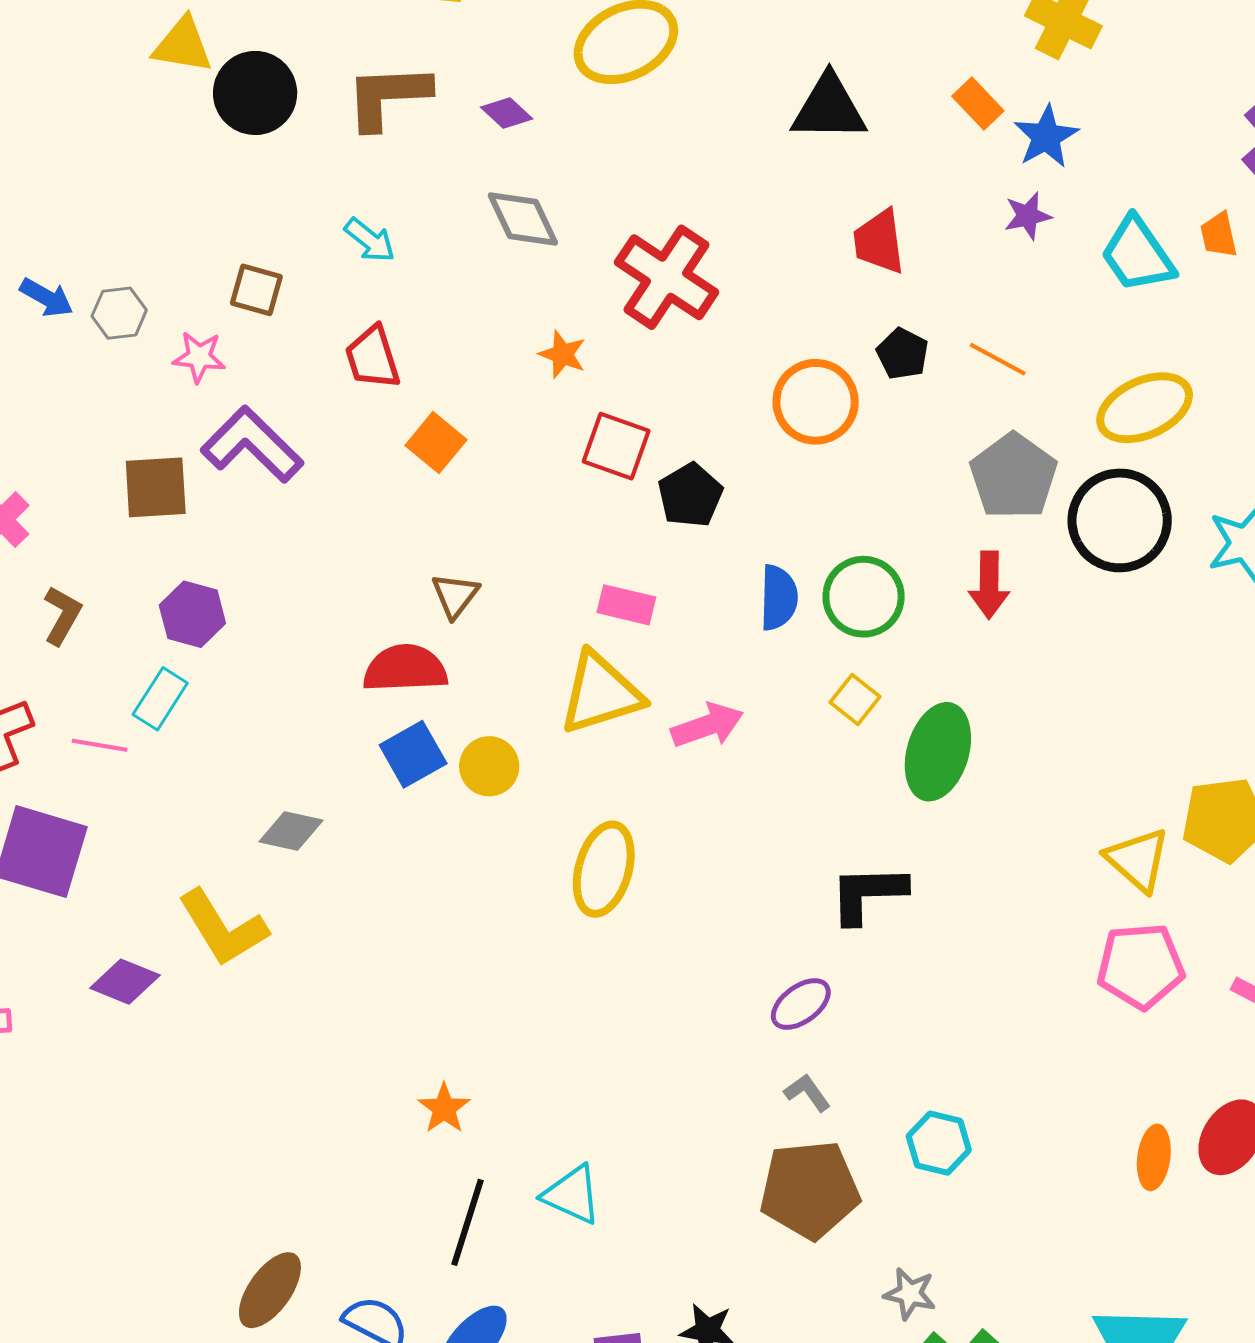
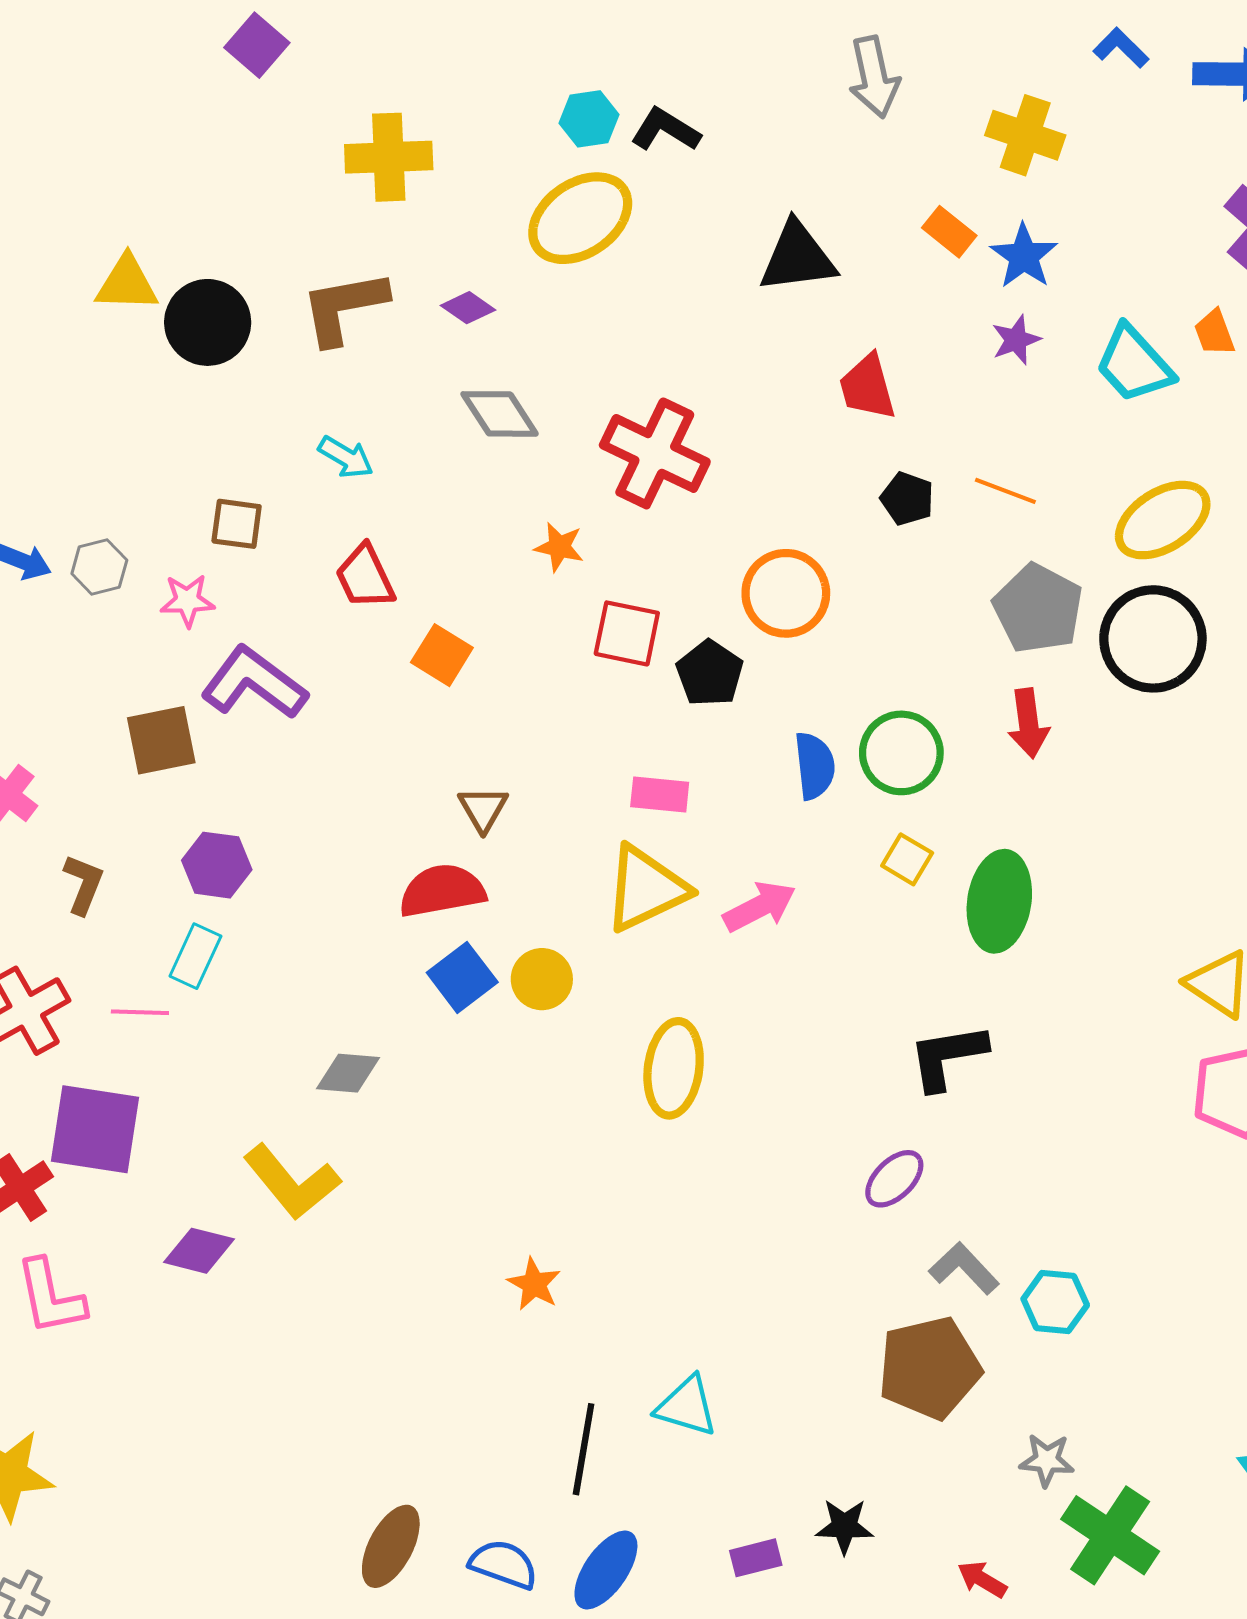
orange circle: (816, 402) -> (786, 593), moved
gray L-shape: (807, 1093) -> (964, 1268), moved, size x1.4
orange star: (444, 1108) -> (534, 1284), moved

